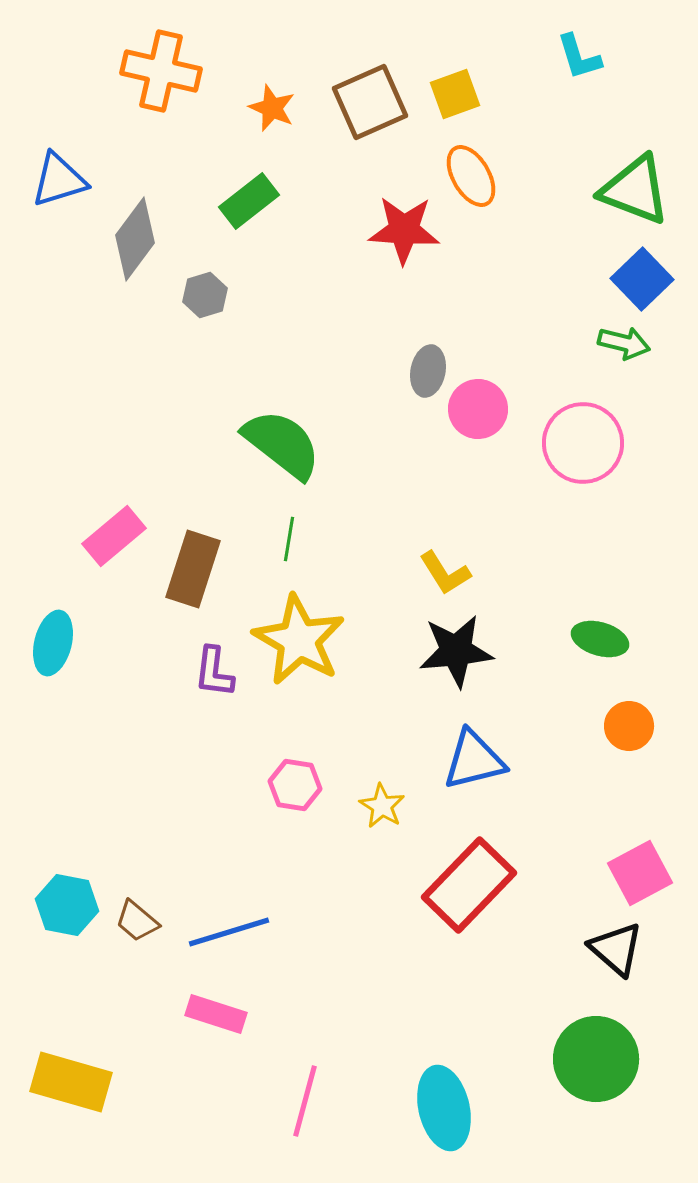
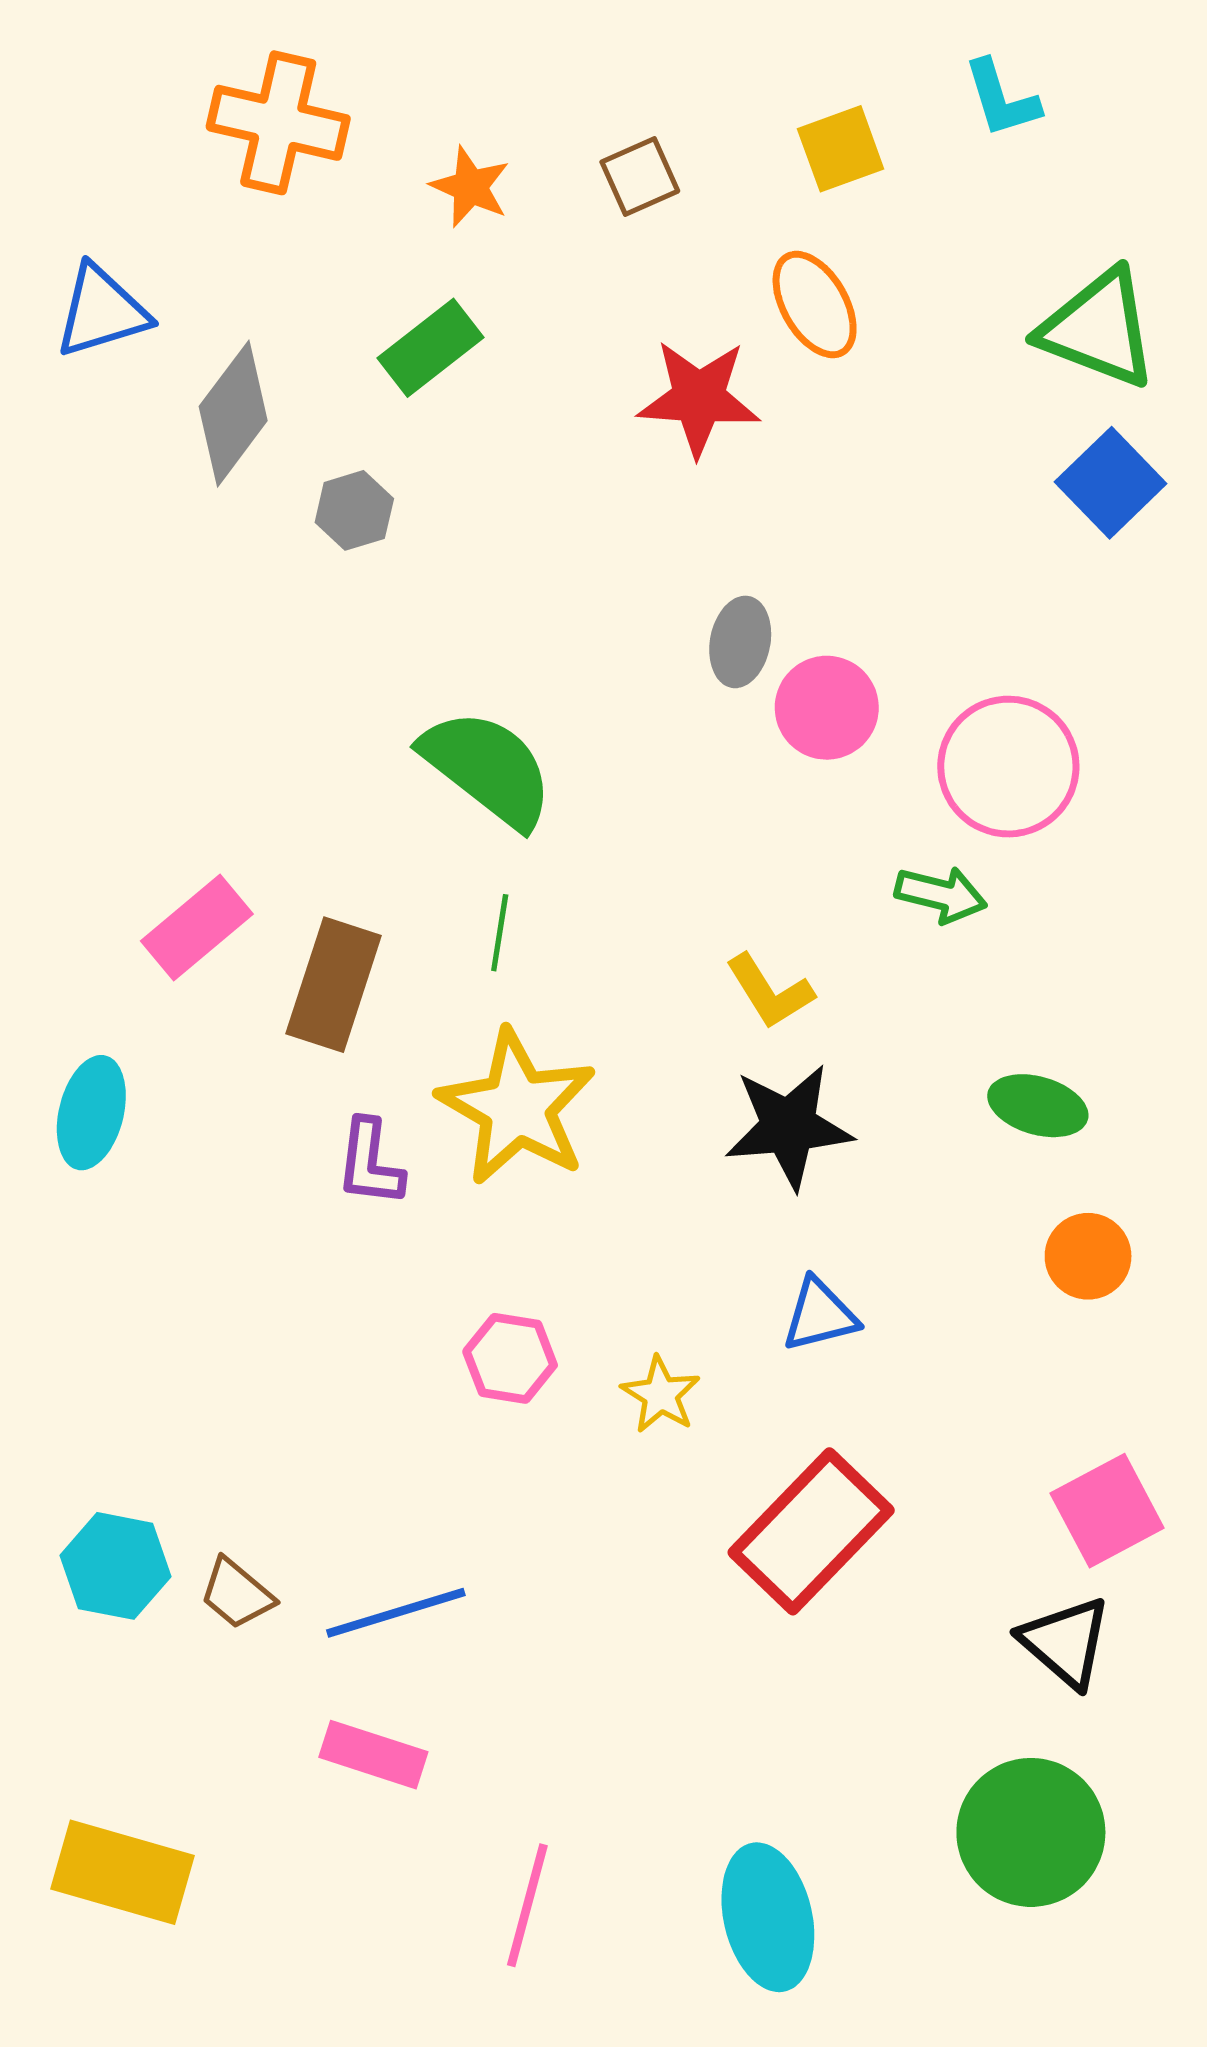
yellow square: (455, 94) -> (841, 149), moved
brown square: (370, 102) -> (640, 176), size x0.6
green arrow: (624, 343) -> (941, 895), moved
blue triangle: (474, 760) -> (820, 1315), size x0.7

